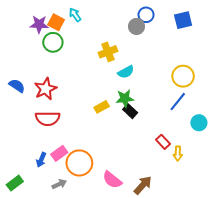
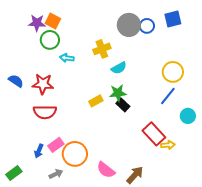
cyan arrow: (75, 15) -> (67, 58), moved, turned -48
blue circle: (146, 15) -> (147, 26), moved
gray circle: (136, 26) -> (129, 25), size x1.5
red star: (46, 89) -> (43, 84), turned 30
red rectangle: (163, 142) -> (154, 134), size x1.6
yellow arrow: (178, 153) -> (168, 145), turned -96

